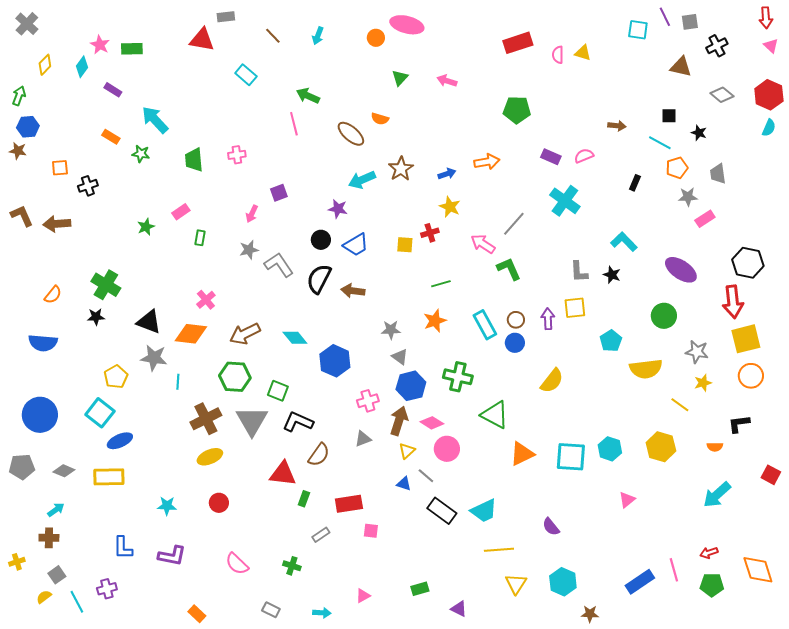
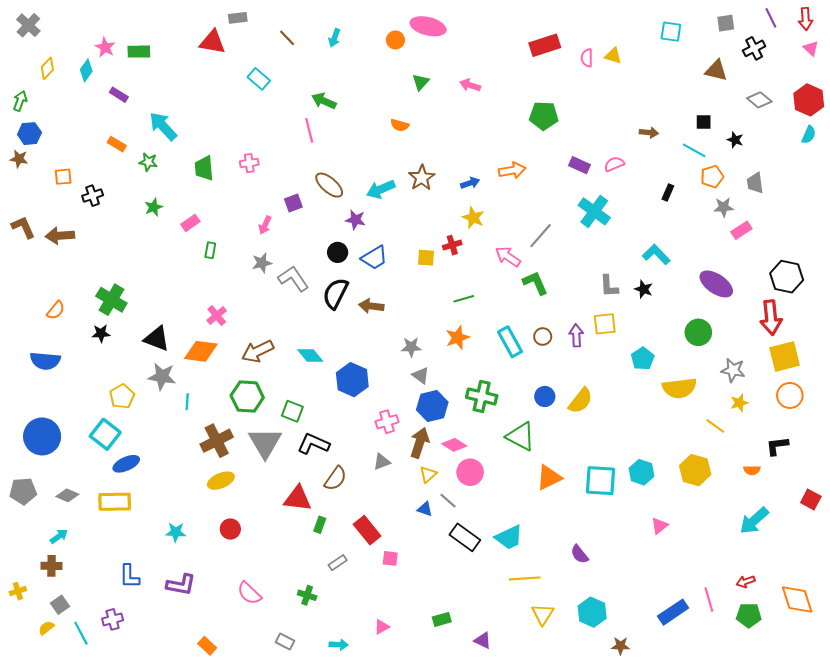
purple line: (665, 17) -> (771, 18), moved
brown ellipse: (351, 134) -> (329, 185), moved
green star: (146, 227) -> (154, 207), moved
blue circle: (515, 343) -> (545, 396), moved
red rectangle: (349, 504) -> (367, 530), turned 60

